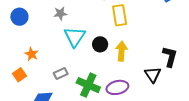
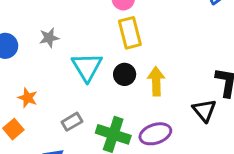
gray star: (60, 13) -> (49, 38), moved
yellow rectangle: (120, 15) -> (130, 33), moved

